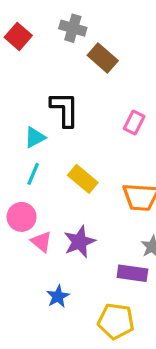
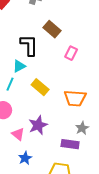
brown rectangle: (103, 58) -> (52, 29), moved
cyan triangle: (35, 137) -> (19, 66), moved
pink triangle: (41, 242) -> (18, 134), moved

